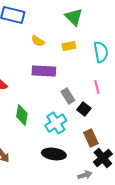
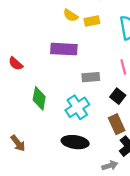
yellow semicircle: (38, 41) -> (71, 15), moved
gray rectangle: (68, 96) -> (91, 77), turned -63
black square: (84, 109) -> (118, 96), moved

